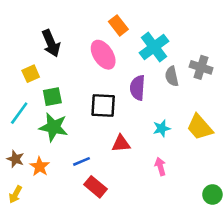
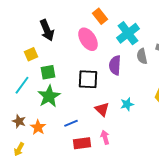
green star: (54, 127) -> (49, 96), turned 30
cyan star: (162, 128) -> (127, 104), moved
red triangle: (121, 144) -> (102, 109), turned 49
pink arrow: (160, 167) -> (105, 137), moved
red rectangle: (95, 187) -> (82, 143), turned -48

